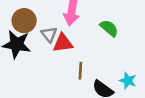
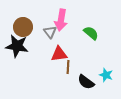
gray triangle: (49, 34) -> (50, 32), moved
red triangle: (63, 43) -> (59, 54), moved

